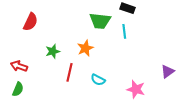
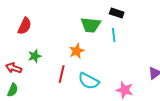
green star: (53, 51) -> (35, 56), moved
cyan semicircle: (98, 80) -> (89, 81), size x1.5

